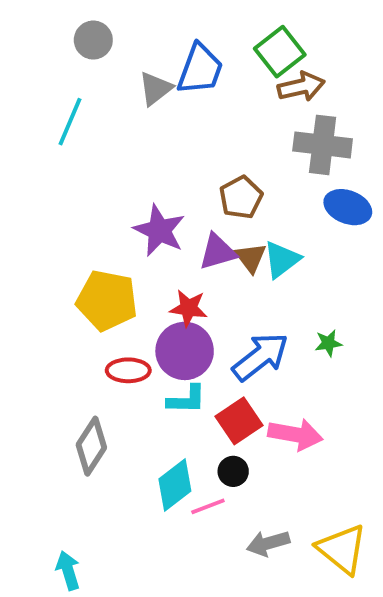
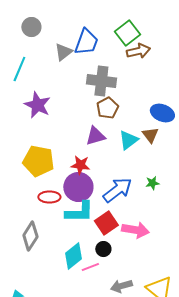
gray cross: (323, 145) -> (101, 81), moved
purple star: (159, 230) -> (37, 105), moved
brown triangle: (251, 258) -> (150, 135), moved
cyan L-shape: (187, 399) -> (79, 212), size x1.4

